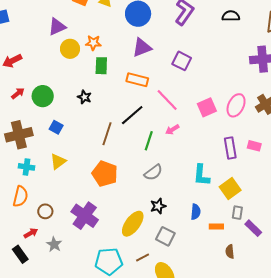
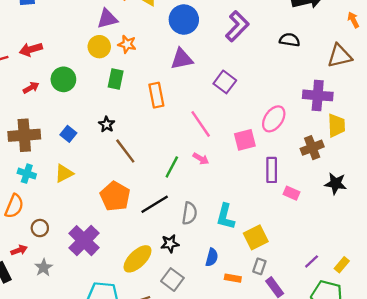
purple triangle: (57, 27) -> (107, 19), moved
green rectangle: (101, 66) -> (116, 79), moved
orange rectangle: (137, 80) -> (156, 95), moved, turned 55
green circle: (43, 96) -> (63, 79), moved
black star: (84, 97) -> (107, 124), moved
pink ellipse: (236, 105) -> (274, 119), moved
black line: (132, 115) -> (155, 204), moved
pink arrow: (172, 130) -> (201, 159), turned -128
brown line: (107, 134) -> (125, 151), turned -65
purple rectangle: (230, 148) -> (272, 170), moved
gray semicircle: (153, 172) -> (189, 213), moved, turned -54

